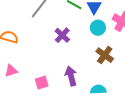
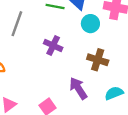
brown cross: (105, 55) -> (98, 60), moved

